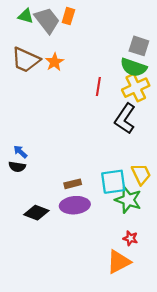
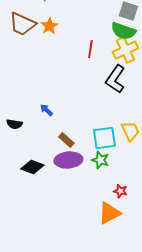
blue arrow: (20, 152) -> (46, 110), moved
brown rectangle: (73, 184) -> (66, 140), turned 56
green star: (128, 200) -> (100, 160), moved, size x0.7

